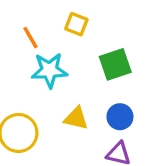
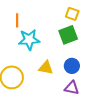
yellow square: (76, 24) -> (72, 14), moved
orange line: (31, 38) -> (17, 20), turned 32

